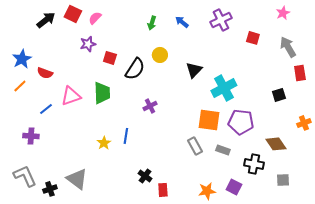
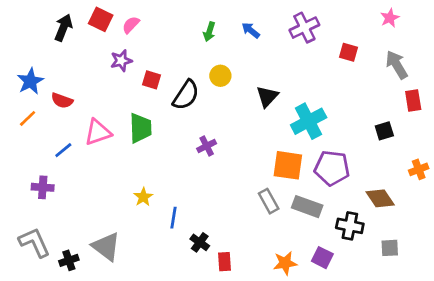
black arrow: (46, 20) -> (63, 28), turned -30
blue line: (126, 136) -> (174, 218), moved
gray rectangle: (223, 150) -> (307, 207), size x1.5

